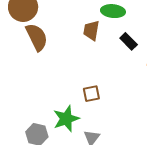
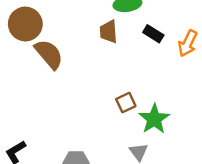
green star: (66, 119) -> (154, 119), moved

